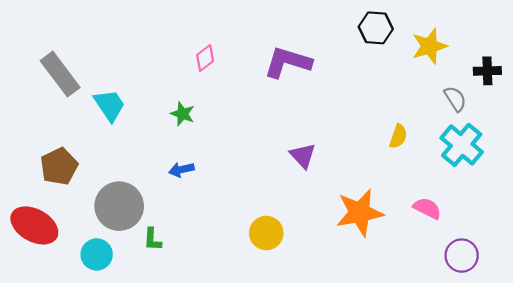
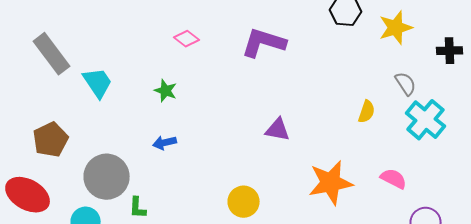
pink diamond: (205, 58) -> (187, 39), turned 75
gray semicircle: (455, 99) -> (406, 84), moved
purple triangle: (303, 156) -> (278, 130), turned -36

